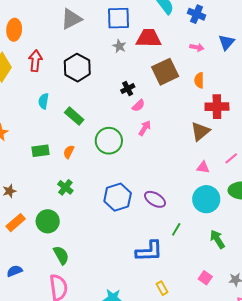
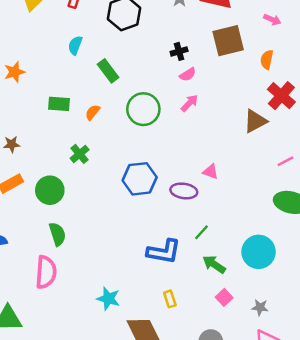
red cross: (217, 107) -> (281, 96), turned 30
pink triangle: (203, 167) -> (211, 172), moved
purple ellipse: (155, 199) -> (184, 191), turned -35
cyan circle: (206, 199) -> (259, 252), moved
green arrow: (217, 239) -> (214, 264), moved, turned -36

